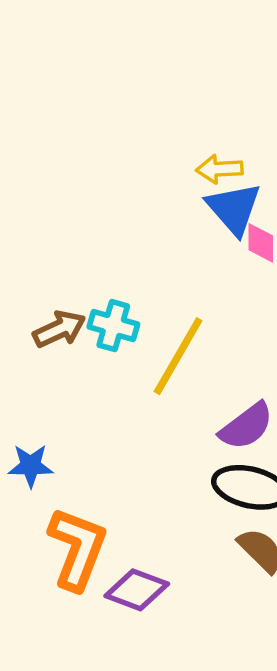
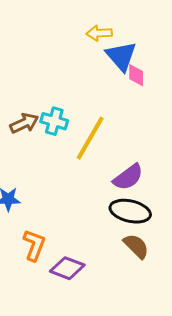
yellow arrow: (219, 169) -> (99, 33), moved
orange L-shape: (77, 549) -> (34, 245), size x0.7

